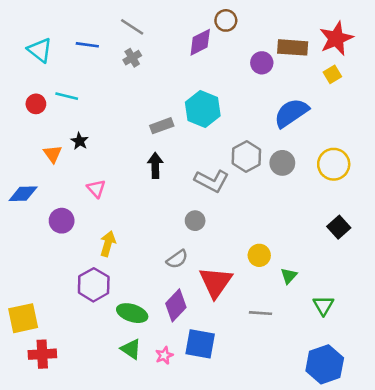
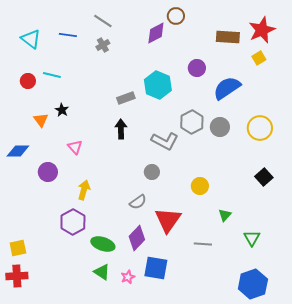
purple circle: (262, 63) -> (197, 68), moved
yellow circle: (259, 255) -> (200, 186), moved
yellow square: (23, 318) -> (18, 248), size x0.7
red cross: (42, 354) -> (17, 276), moved

